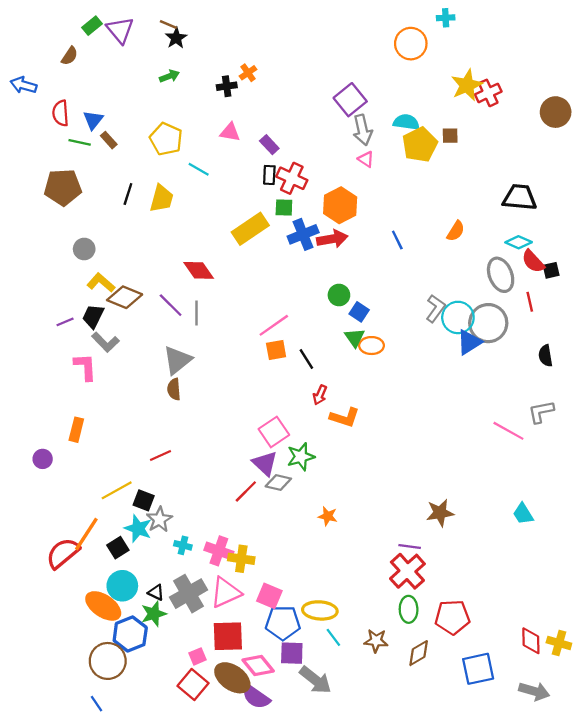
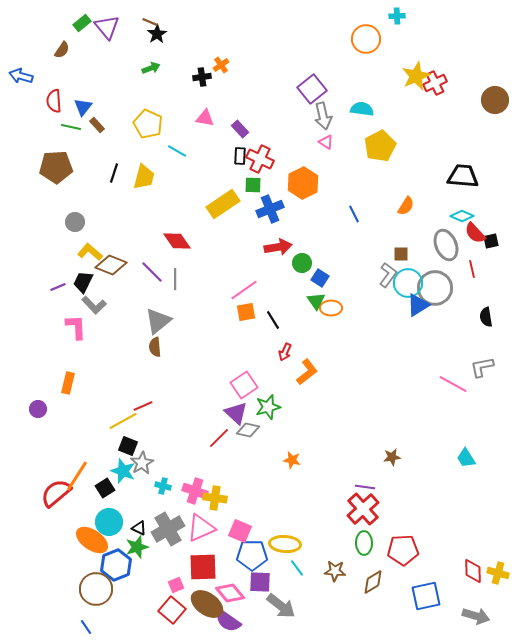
brown square: (450, 136) -> (401, 254), moved
yellow pentagon: (420, 145) -> (380, 146), moved
red arrow: (332, 239) -> (278, 247), moved
orange L-shape: (345, 417) -> (307, 372), turned -56
yellow line: (117, 490) -> (123, 421), moved
brown star: (440, 513) -> (392, 457), size x0.7

